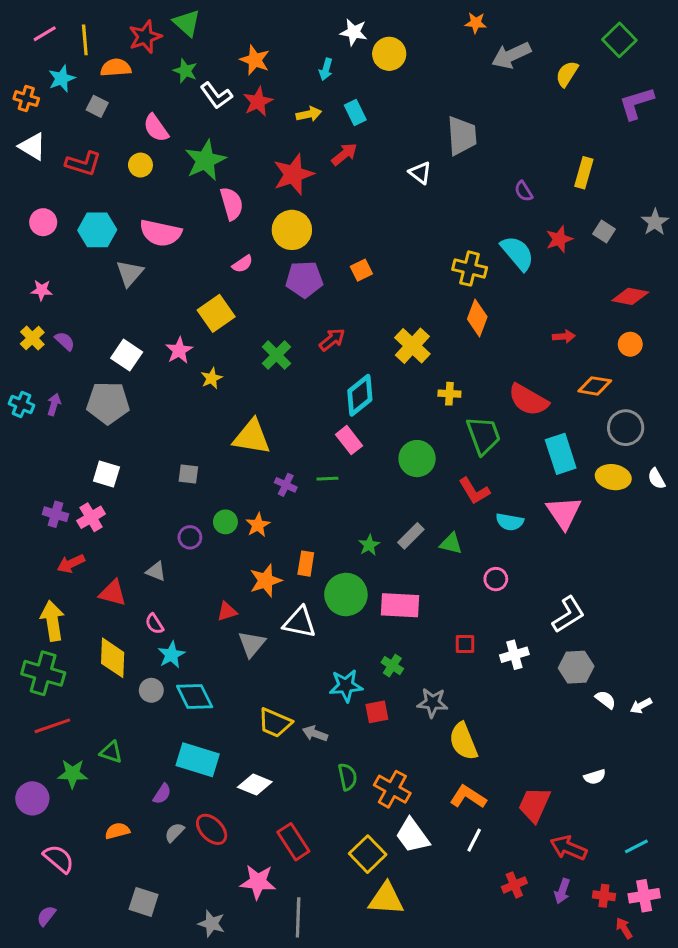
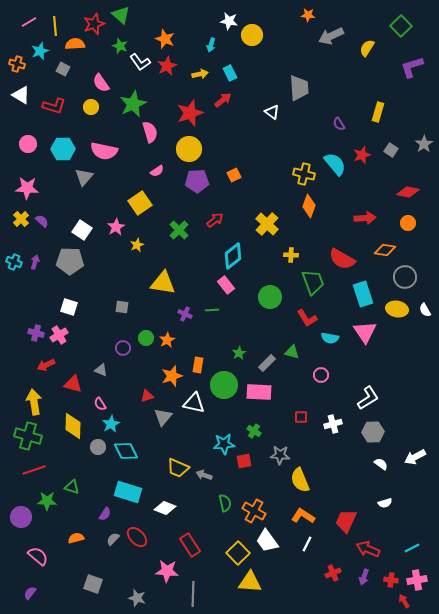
pink star: (42, 290) -> (27, 188), size x1.6
red arrow: (564, 337) -> (365, 218), size x1.5
gray rectangle: (411, 536) -> (267, 363), moved
white semicircle: (605, 700) -> (381, 464), moved
white arrow: (641, 706) -> (415, 457), size x1.5

